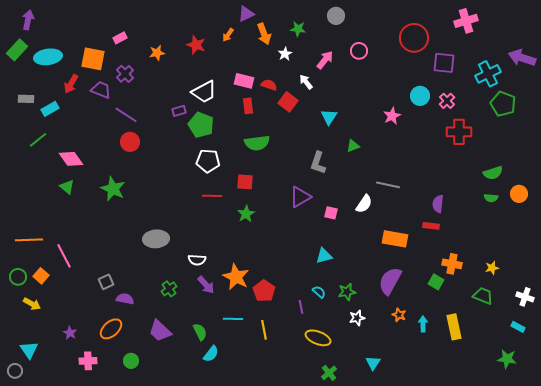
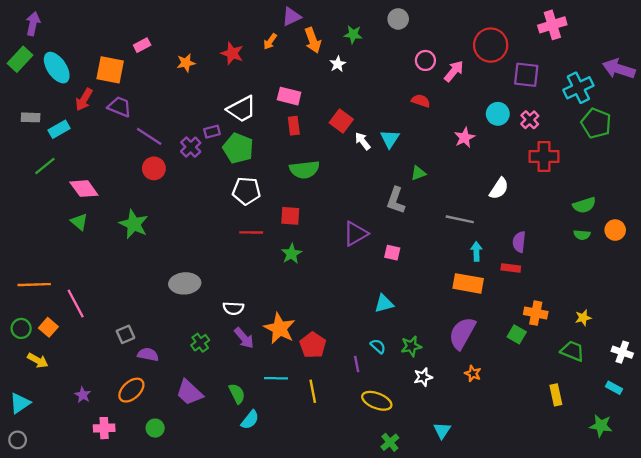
cyan ellipse: (48, 57) -> (57, 68), turned 64
pink arrow: (325, 60) -> (454, 71), moved
purple cross: (125, 74) -> (191, 147), moved
white arrow: (306, 82) -> (363, 141), moved
red semicircle: (269, 85) -> (421, 101), moved
gray L-shape: (318, 163) -> (396, 200), moved
white semicircle: (364, 204) -> (499, 189), moved
cyan arrow: (423, 324) -> (476, 251), moved
yellow rectangle: (454, 327) -> (556, 395), moved, size x0.7
cyan triangle: (29, 350) -> (20, 403), moved, turned 30

